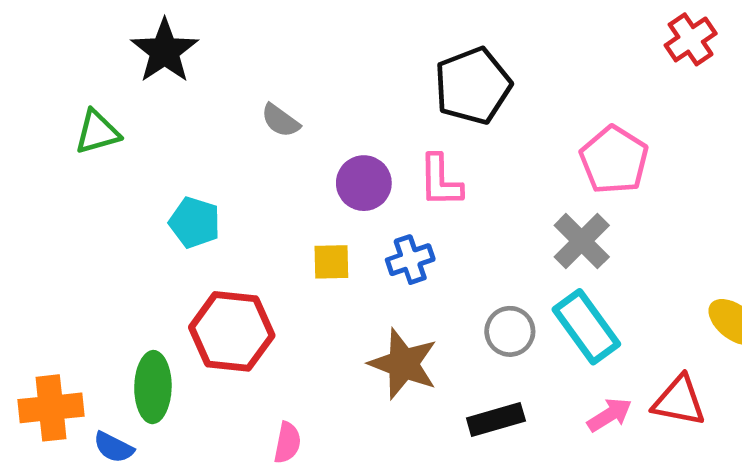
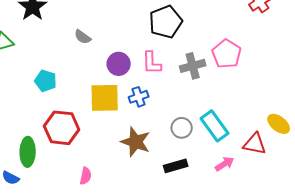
gray cross: (582, 241) -> (193, 66), moved, turned 30
yellow square: (331, 262) -> (105, 98), size x1.8
red triangle: (679, 401) -> (255, 144), moved

